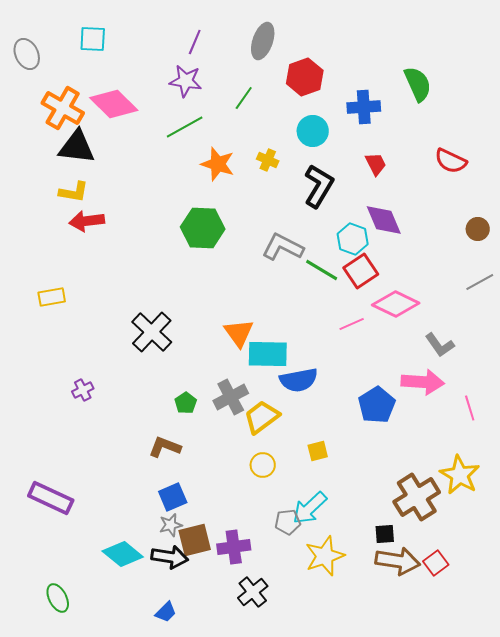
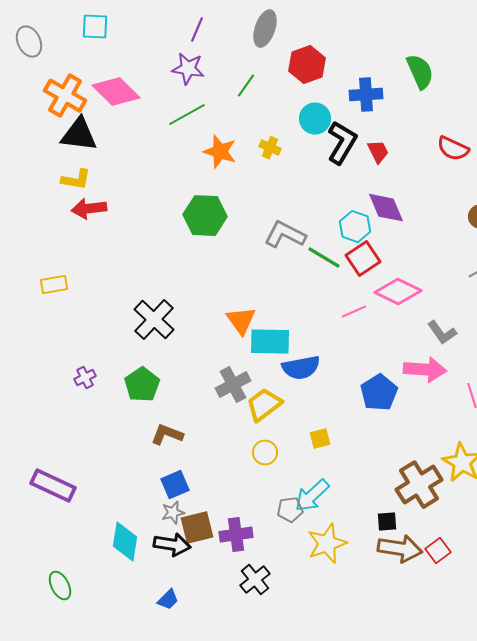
black L-shape: (319, 186) -> (342, 143), moved
green pentagon: (186, 403) -> (142, 385), moved, size x1.6
cyan diamond: (123, 554) -> (125, 542), turned 60

